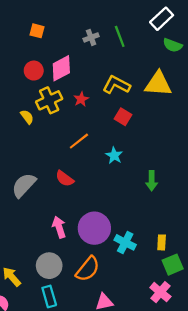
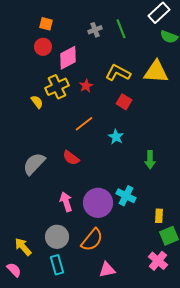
red circle: (34, 71) -> (43, 47), moved
cyan cross: (125, 242) -> (126, 196), moved

